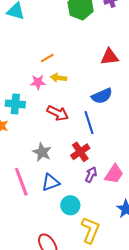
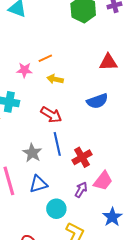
pink star: (38, 82) -> (24, 70), moved
blue line: (89, 123) -> (57, 144), moved
red cross: (80, 152) -> (82, 157), moved
purple arrow: (91, 175) -> (81, 190), moved

